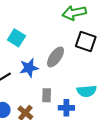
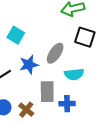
cyan semicircle: (87, 91) -> (74, 74), moved
gray rectangle: (47, 95) -> (47, 92), size x1.5

